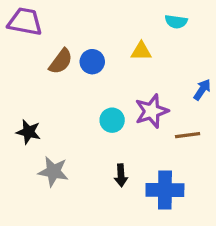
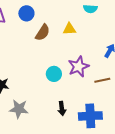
brown semicircle: (61, 61) -> (43, 32), moved
blue circle: (92, 62) -> (26, 13), moved

